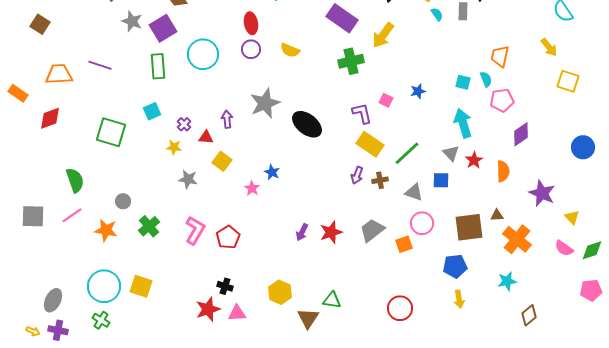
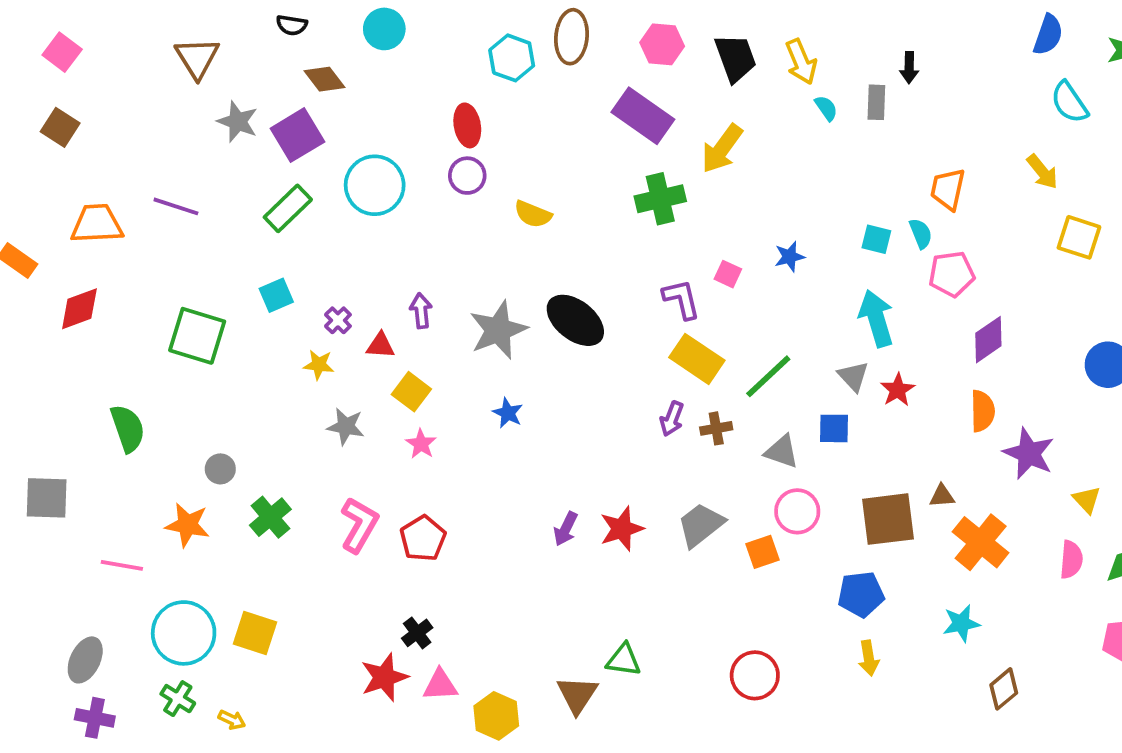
yellow semicircle: (290, 50) -> (533, 214), moved
green rectangle: (158, 66) -> (288, 208), turned 50
gray star: (265, 103) -> (498, 330), moved
orange semicircle: (503, 171) -> (983, 411), moved
pink star: (252, 188) -> (421, 444), moved
pink line: (72, 215) -> (122, 565), moved, turned 45
pink semicircle: (564, 248) -> (1071, 560), turned -120
black cross: (225, 286) -> (417, 633), turned 35
yellow hexagon: (280, 292) -> (496, 716), moved
yellow arrow: (33, 331) -> (232, 720), moved

